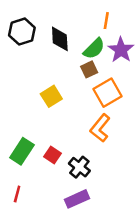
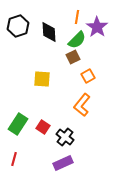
orange line: (106, 21) -> (77, 17), moved
purple star: (121, 50) -> (97, 27), moved
orange square: (107, 93) -> (88, 76), size x0.6
yellow square: (51, 96) -> (42, 79), turned 36

